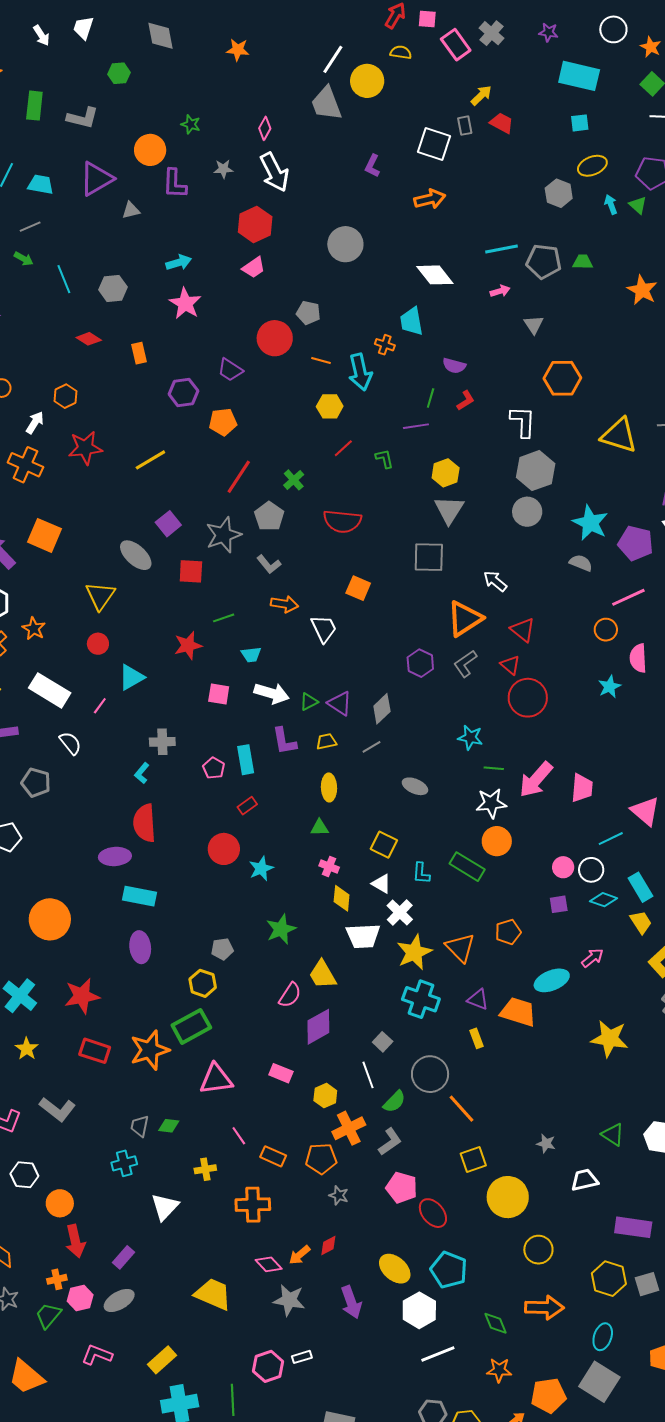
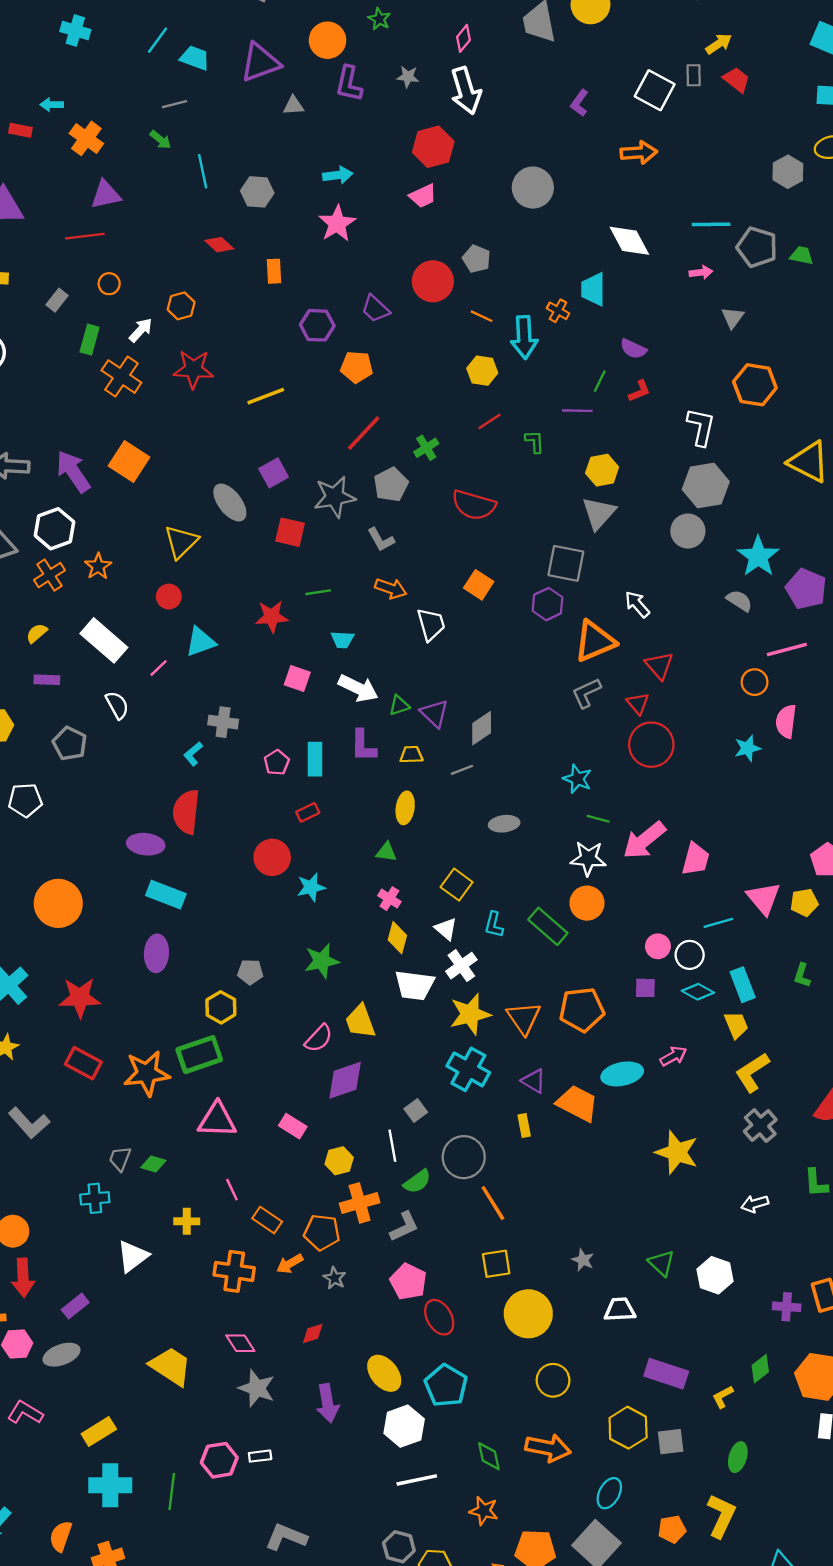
purple hexagon: (420, 663) -> (548, 604), moved
gray ellipse: (415, 786) -> (504, 824), turned -40
orange pentagon: (508, 932) -> (582, 1010), size x1.5
orange arrow: (300, 1255) -> (290, 1264), moved

